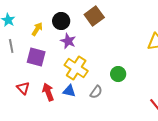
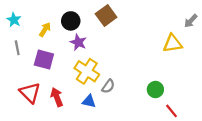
green circle: (118, 74) -> (155, 90), moved
red triangle: (23, 88) -> (30, 93), size x1.5
blue triangle: (69, 91) -> (89, 101), moved
gray semicircle: (96, 92) -> (108, 86), moved

